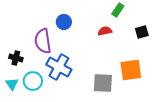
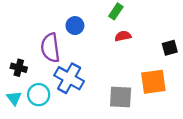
green rectangle: (118, 10) -> (116, 11), moved
black square: (142, 32) -> (170, 48), moved

